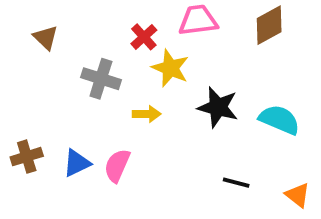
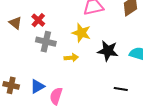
red cross: (144, 37) -> (38, 20), moved
brown cross: (27, 157) -> (11, 85), turned 35
pink semicircle: (117, 166) -> (56, 96), moved

